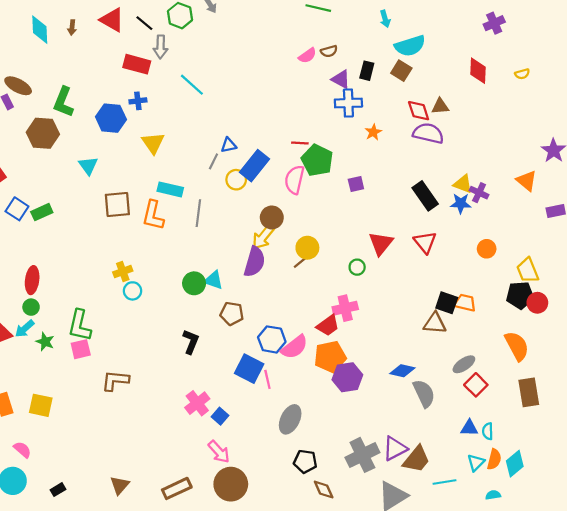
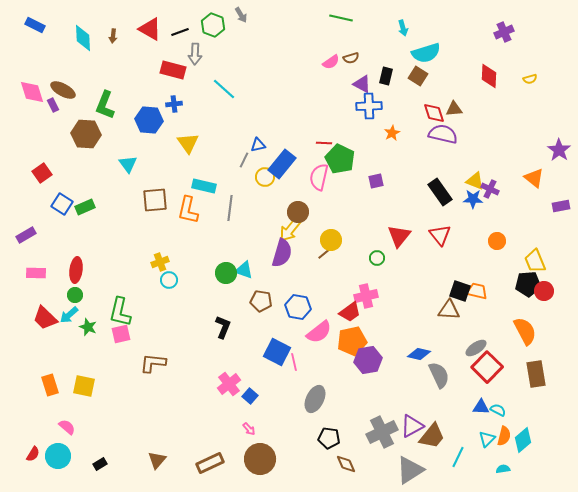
black line: (144, 23) -> (180, 32), turned -60
blue hexagon: (272, 339) -> (298, 307), moved
red square: (476, 385) -> (487, 367), size x1.4
cyan semicircle: (488, 431) -> (498, 410), turned 119
pink arrow: (219, 452) -> (249, 429), size x0.6
cyan line: (445, 482) -> (458, 457), turned -55

